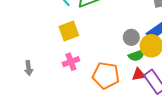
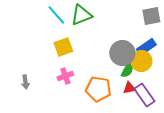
gray circle: (131, 37) -> (122, 53), size x1.6
green semicircle: (137, 55) -> (127, 70), turned -42

